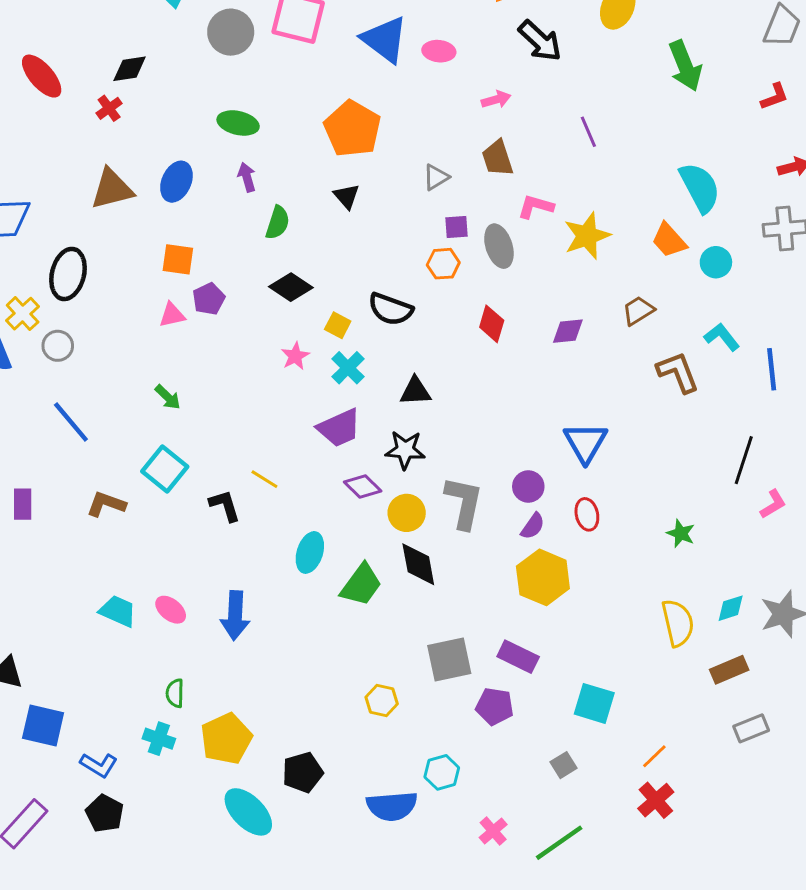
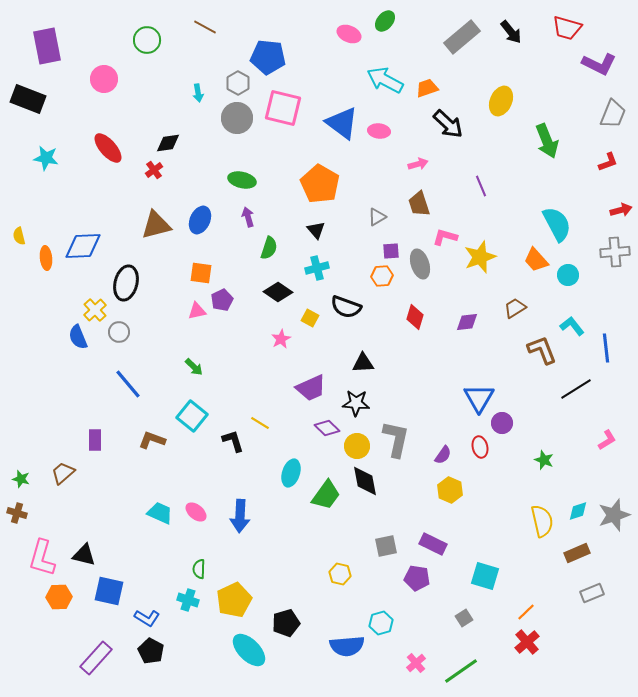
cyan cross: (348, 368) -> (317, 268), moved, turned 30
black line: (744, 460) -> (576, 389), moved, turned 40
purple circle: (528, 487) -> (502, 423), moved
yellow hexagon: (543, 577) -> (450, 490), size x0.7
gray square: (449, 659) -> (386, 546), size x0.7

